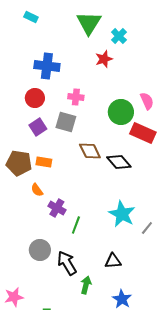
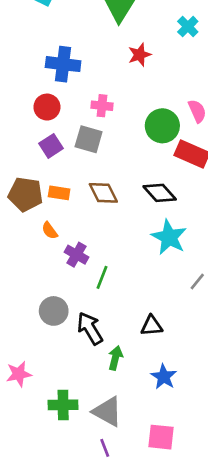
cyan cross: (119, 36) -> (188, 27), moved
brown diamond: (90, 151) -> (103, 193), moved
cyan star: (122, 214) -> (169, 237), moved

